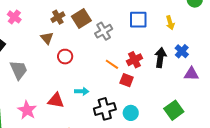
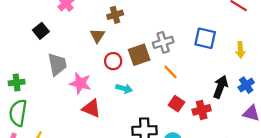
brown square: (81, 18) -> (139, 55), moved
red cross: (134, 60) -> (202, 110), moved
orange line: (112, 64) -> (170, 72), moved
cyan arrow: (82, 91) -> (124, 89), moved
pink star: (27, 110) -> (80, 83), moved, turned -30

